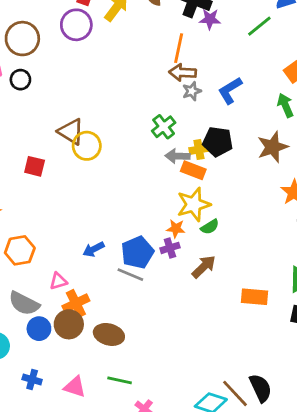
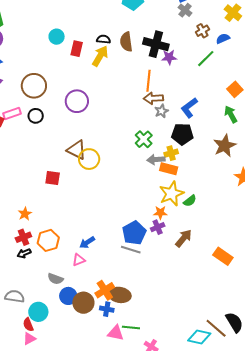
purple circle: (76, 25) -> (77, 101), moved
black pentagon: (218, 142) -> (182, 134), moved
green semicircle: (210, 227) -> (190, 201), moved
blue arrow: (94, 249) -> (87, 242), moved
orange rectangle: (254, 297) -> (223, 256), turned 36
gray semicircle: (24, 303) -> (55, 279), size x0.7
orange cross: (76, 303) -> (105, 290), moved
brown circle: (69, 324) -> (83, 303), moved
blue cross: (32, 379) -> (107, 309), moved
pink triangle: (75, 387) -> (116, 333), moved

